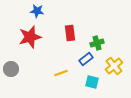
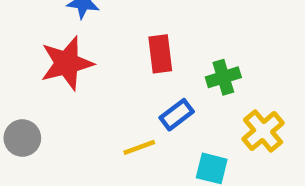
blue rectangle: (86, 59) -> (177, 115), moved

